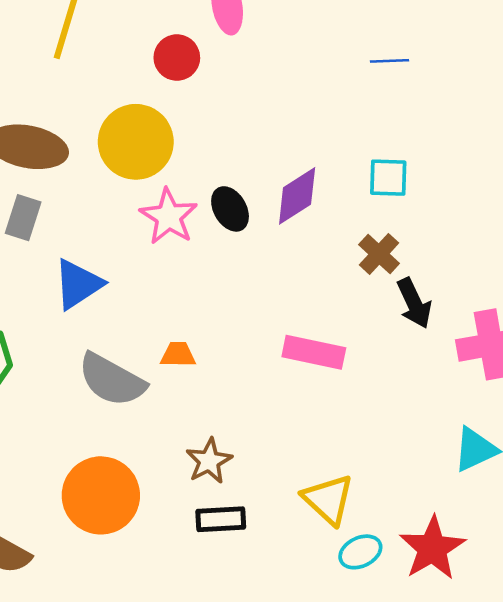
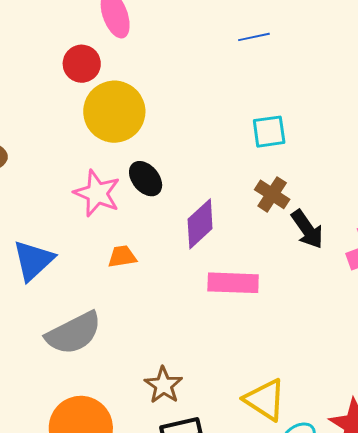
yellow circle: (136, 142) -> (114, 112), moved
purple diamond: (297, 196) -> (200, 224), moved
orange trapezoid: (178, 355) -> (122, 256), moved
gray semicircle: (112, 380) -> (74, 333), turned -46

